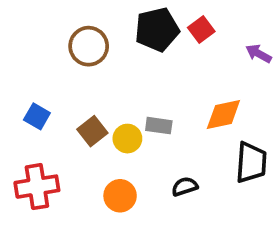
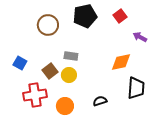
red square: (201, 30) -> (120, 16), moved
purple arrow: (259, 54) -> (140, 37), moved
gray rectangle: (159, 126) -> (71, 56), moved
red cross: (37, 187) -> (35, 95), moved

